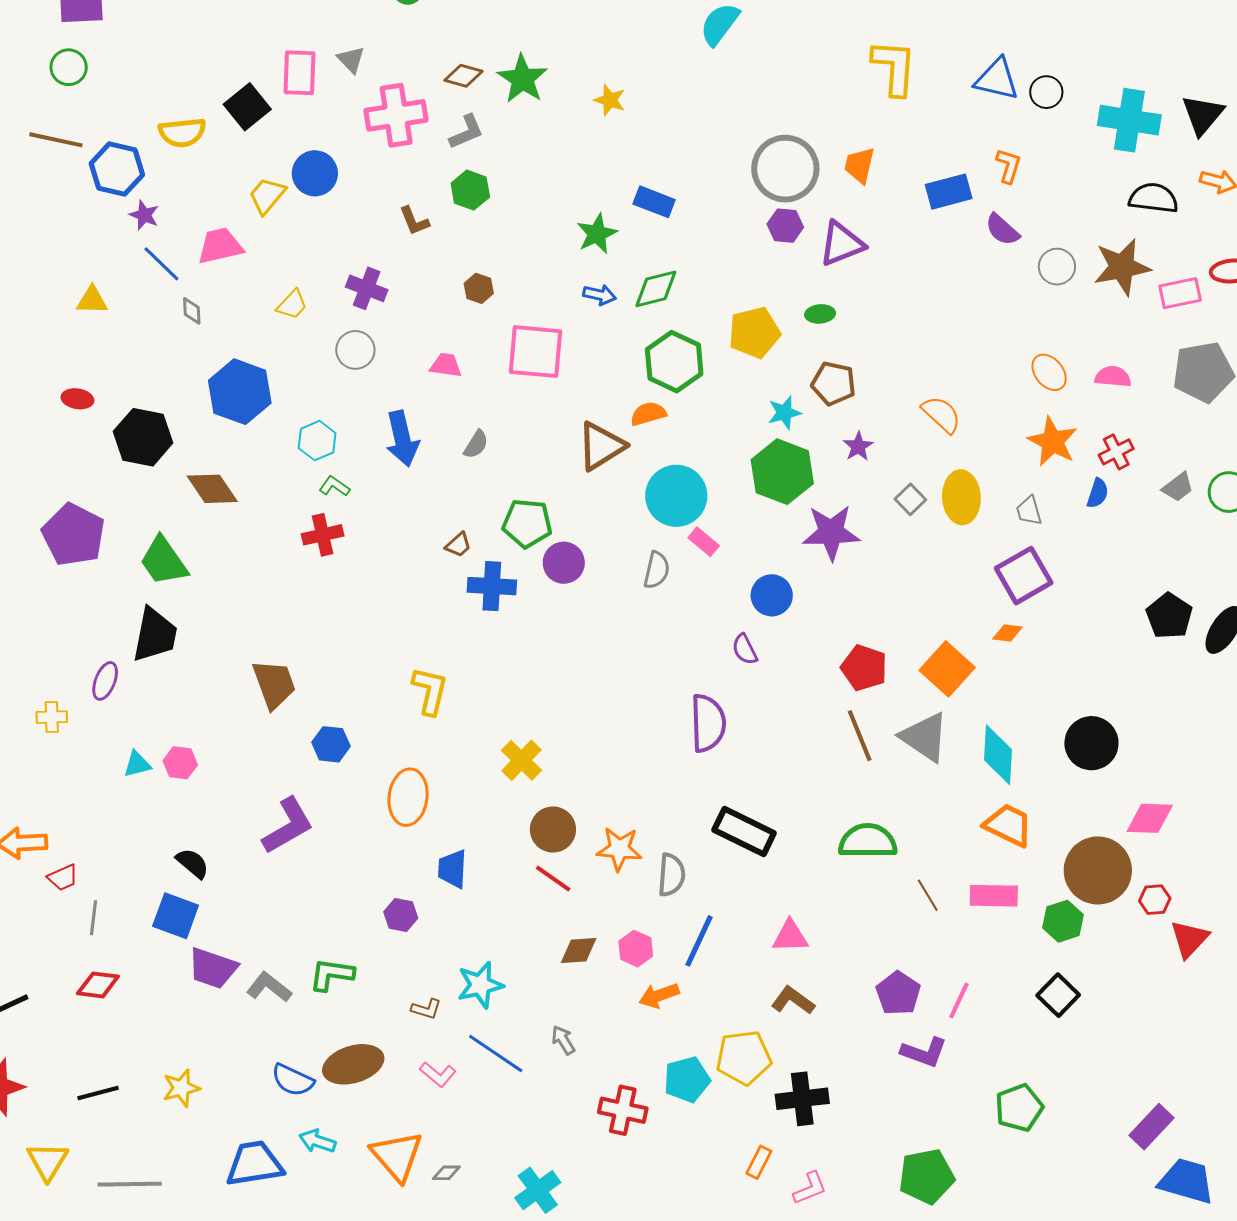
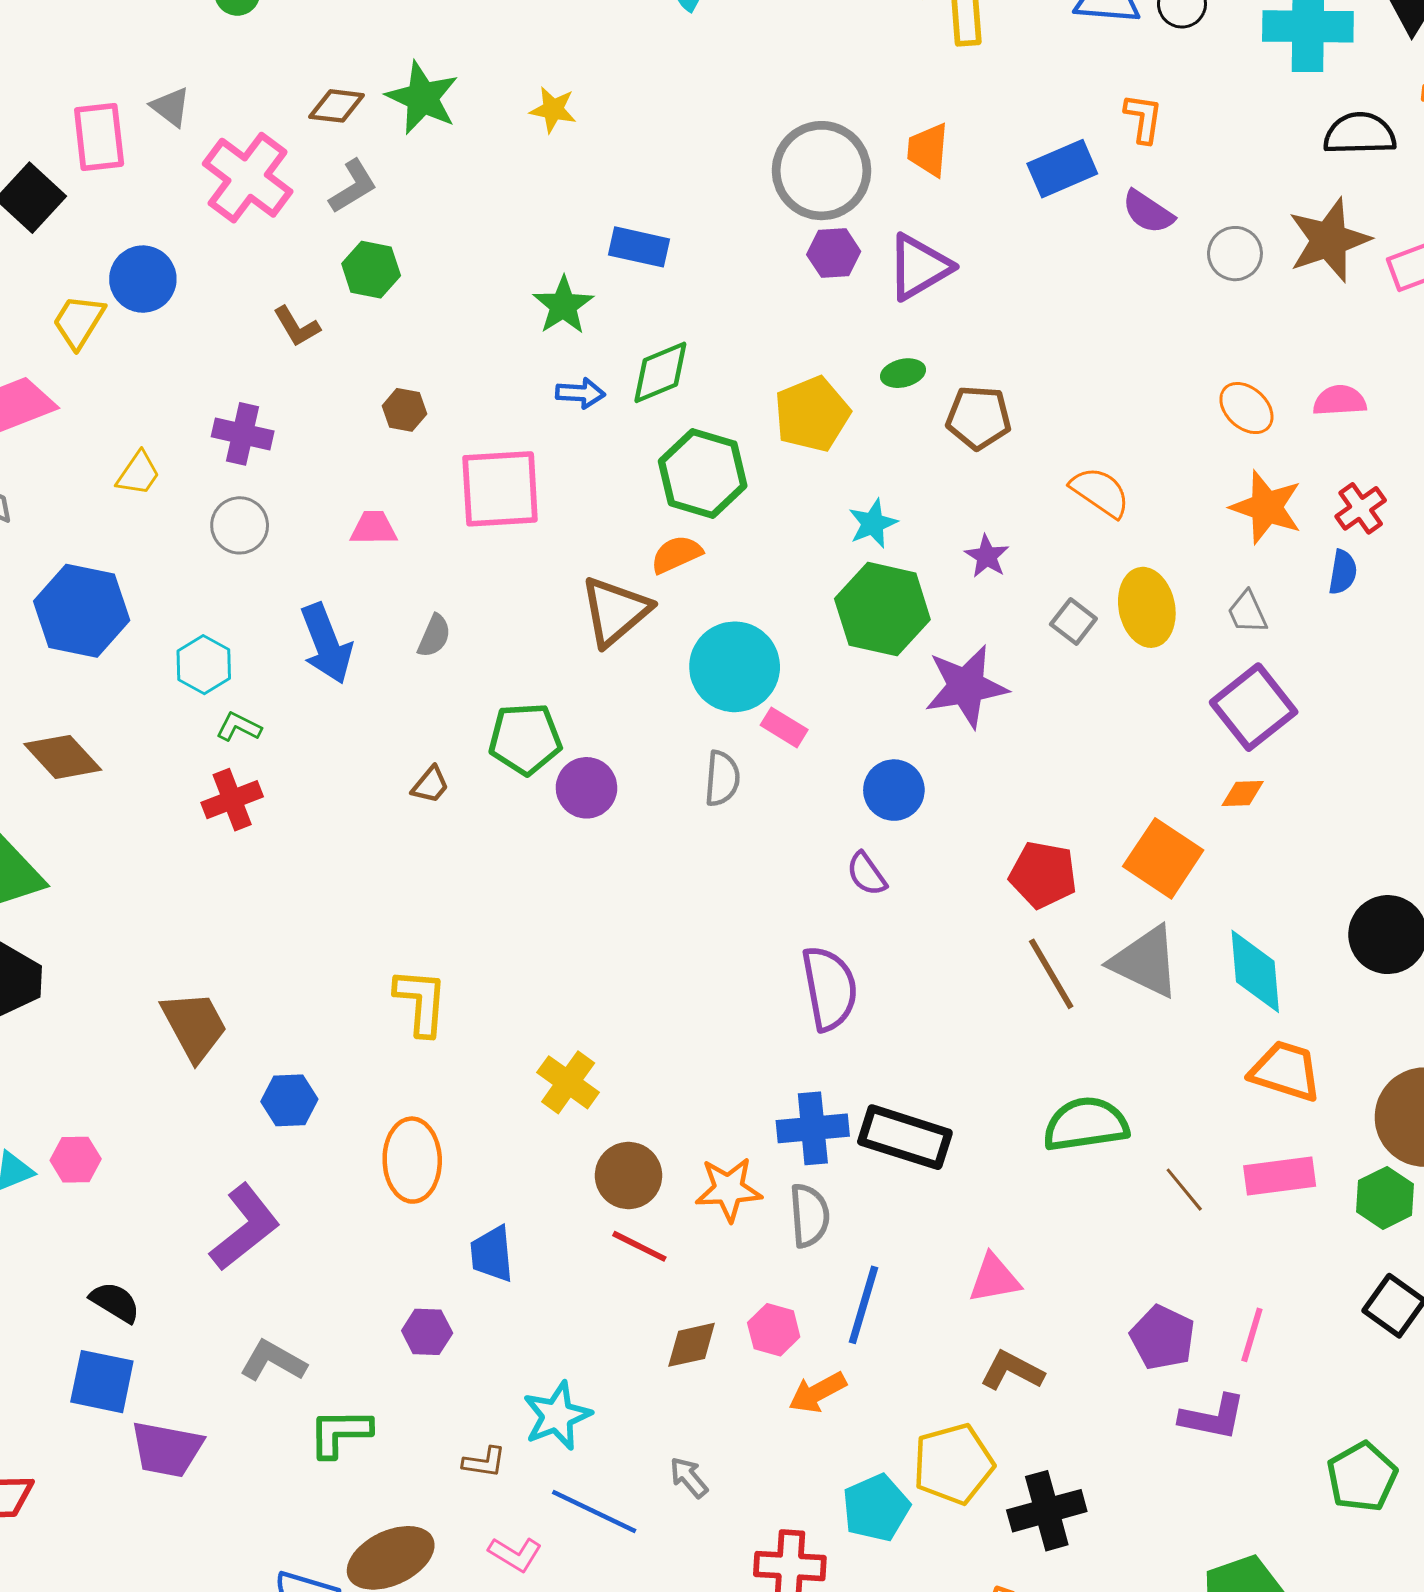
pink cross: (396, 115) -> (248, 178), turned -36
brown pentagon: (834, 383) -> (979, 418), moved
blue cross: (492, 586) -> (813, 1128), moved
gray L-shape: (269, 987) -> (273, 1361), moved

